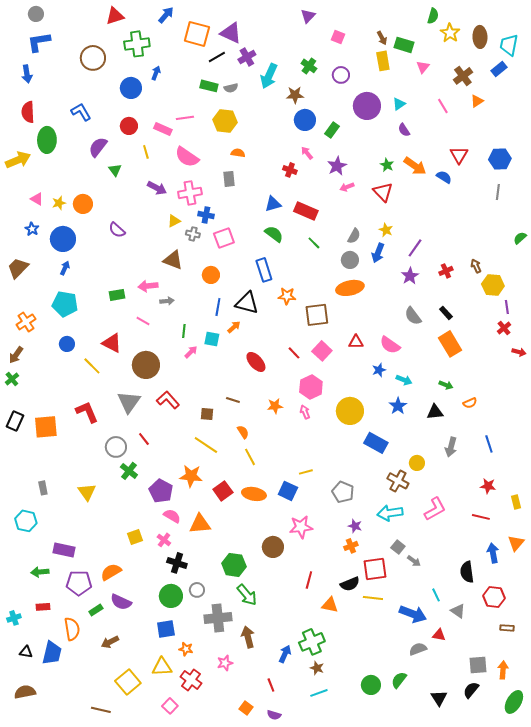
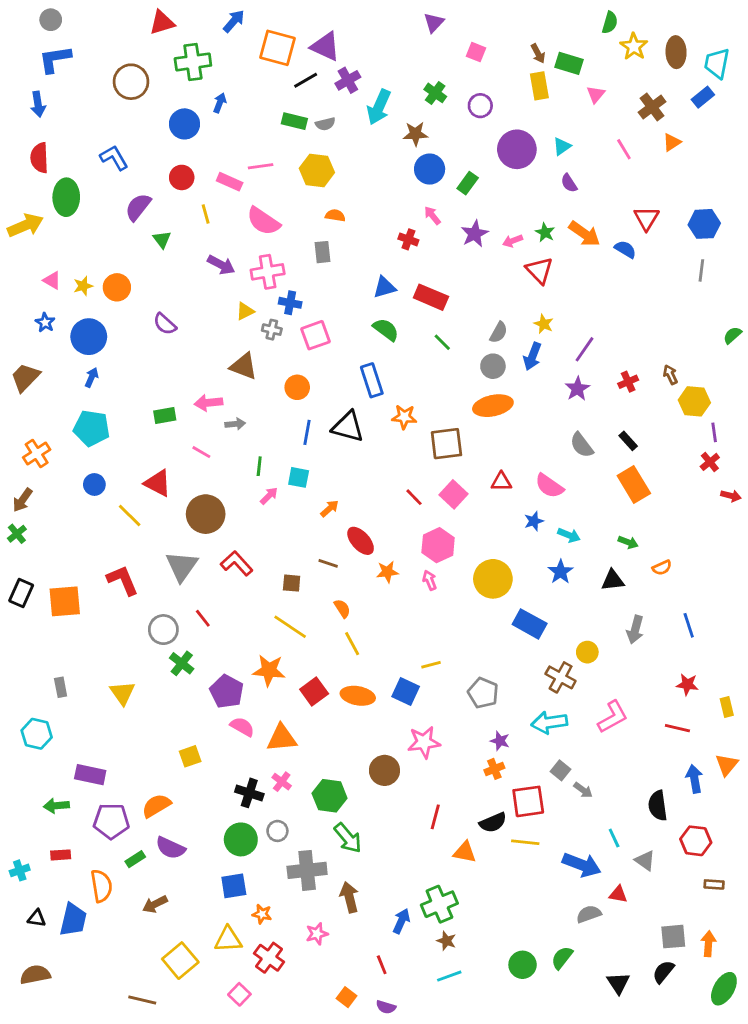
pink arrow: (347, 187) -> (513, 241), moved
orange arrow: (234, 327) -> (330, 508), moved
red ellipse: (256, 362) -> (361, 541), moved
pink cross: (164, 540) -> (282, 782), moved

